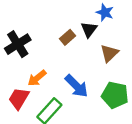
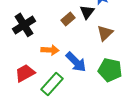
orange arrow: (37, 78) -> (50, 50), moved, turned -138
red trapezoid: (19, 98) -> (25, 73), turned 30

